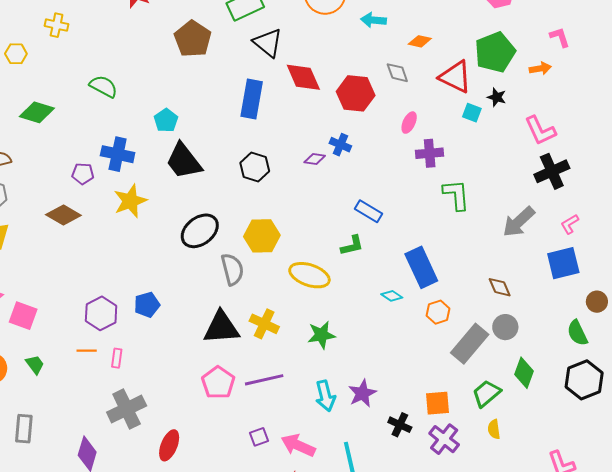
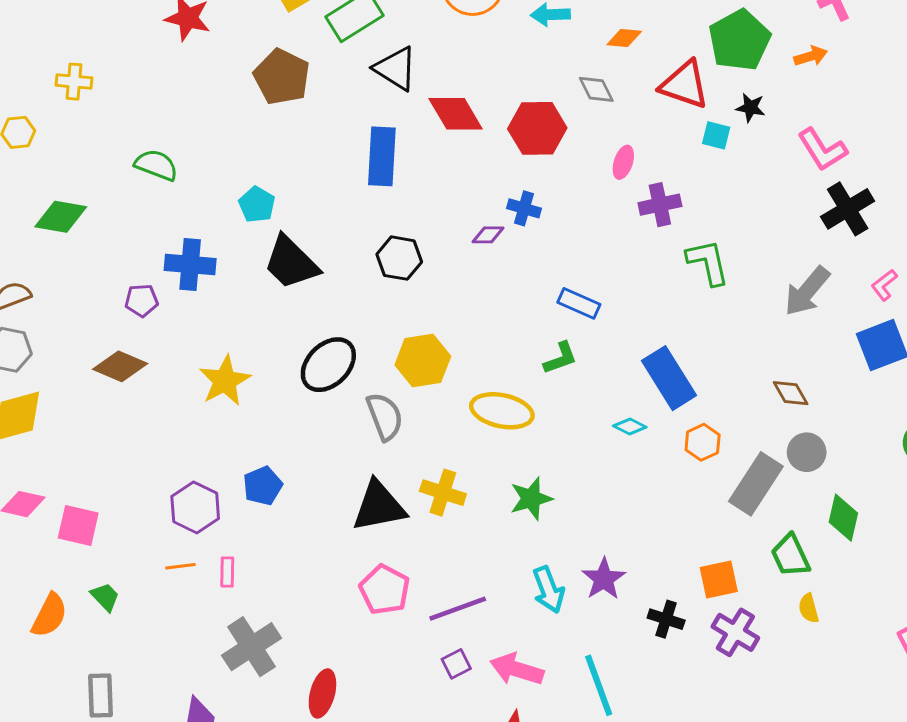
yellow star: (130, 201) -> (225, 381), moved
purple line: (264, 380) -> (458, 609), moved
green trapezoid: (486, 393) -> (790, 556), turned -68

